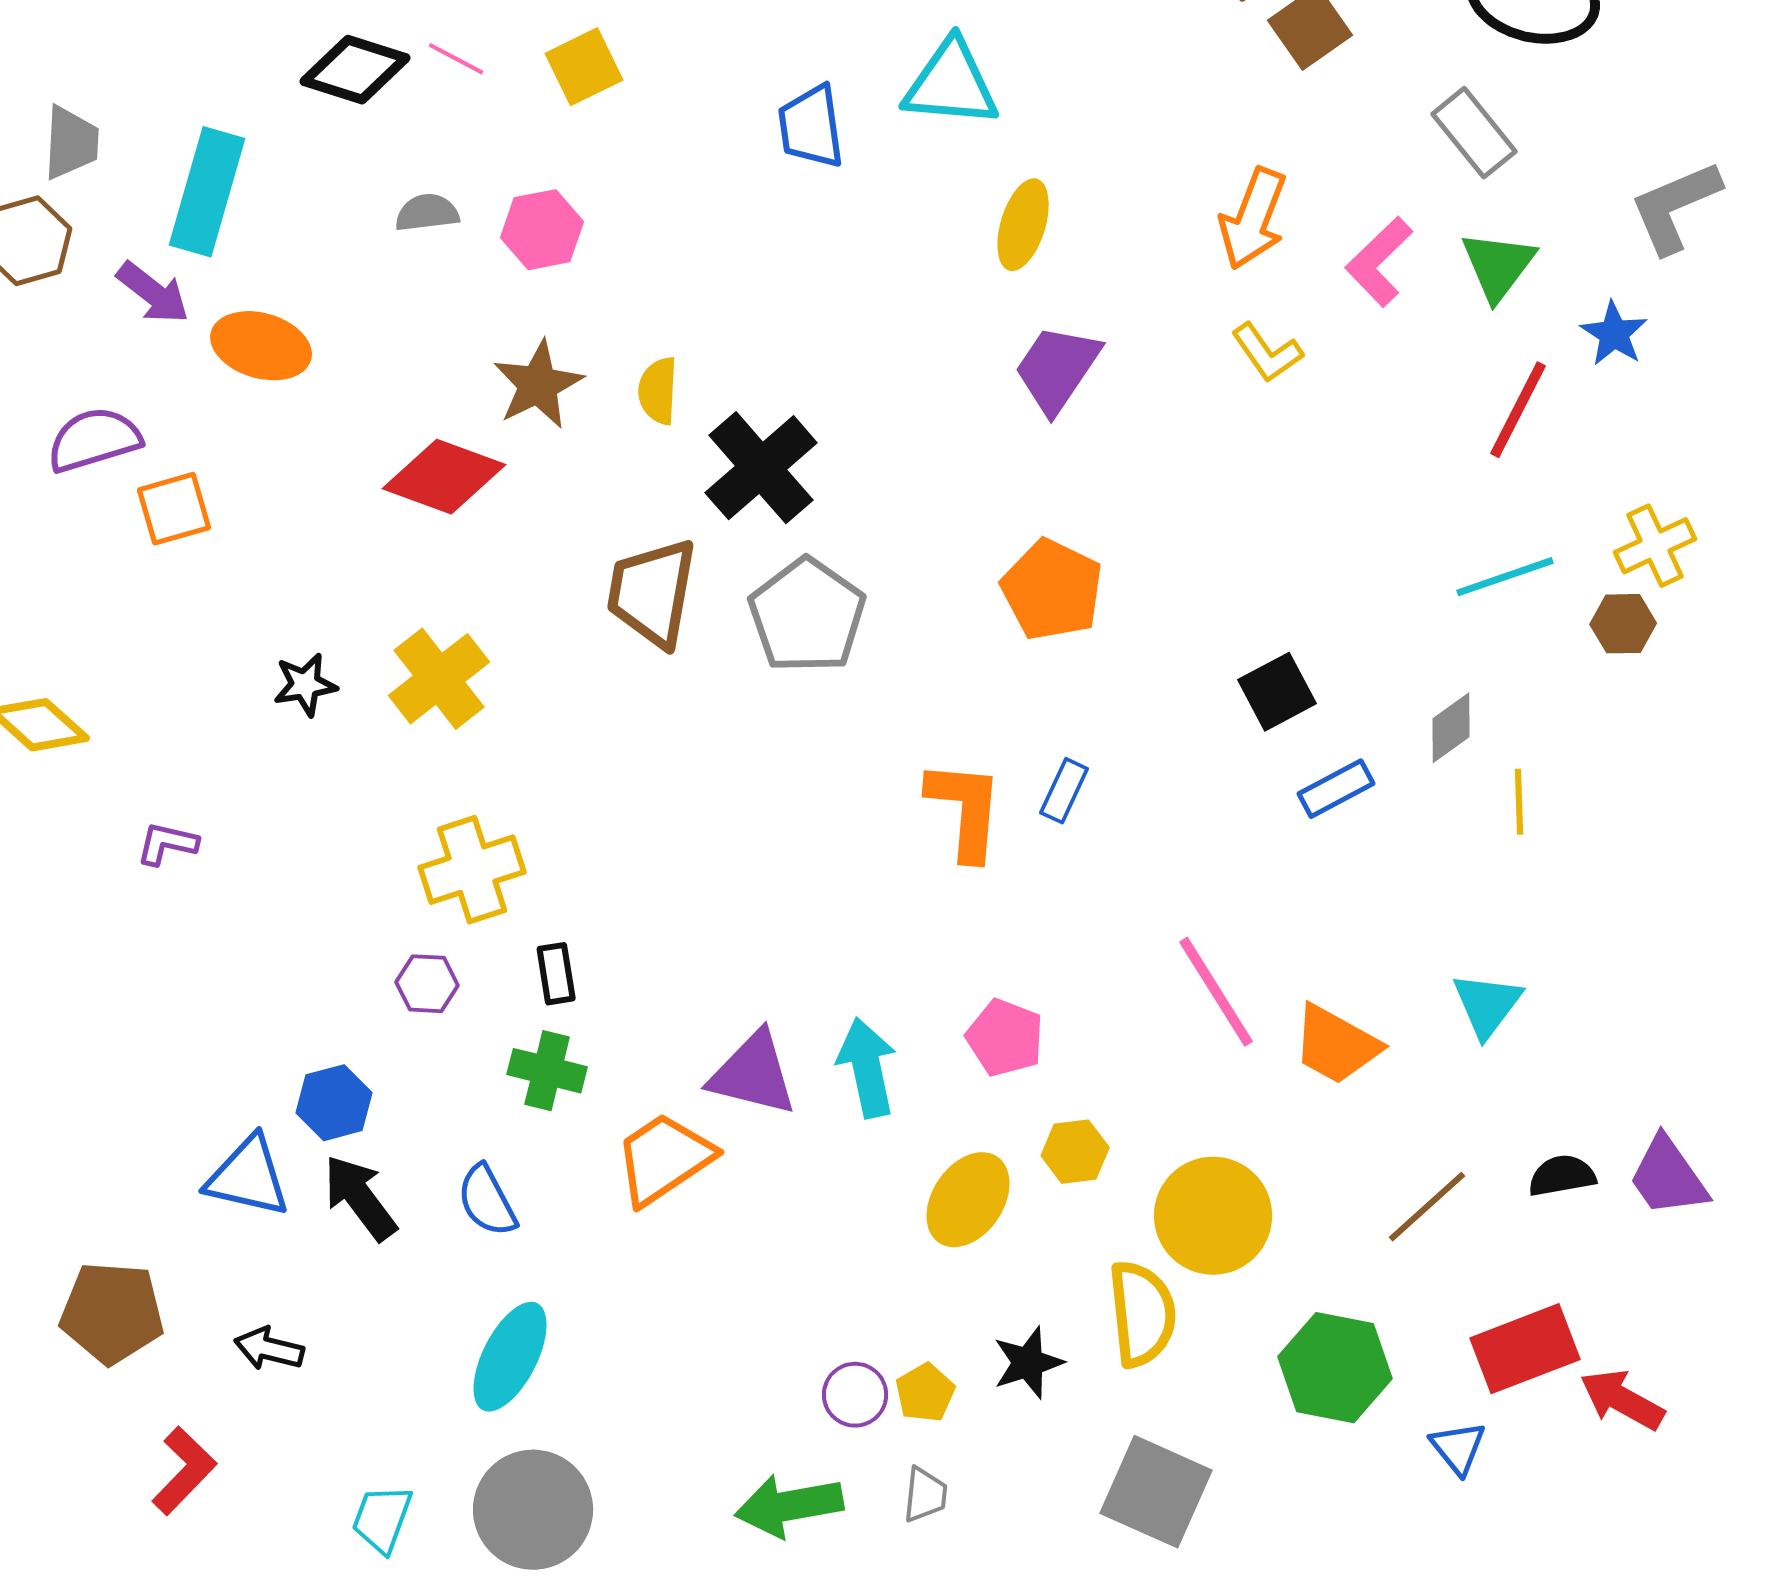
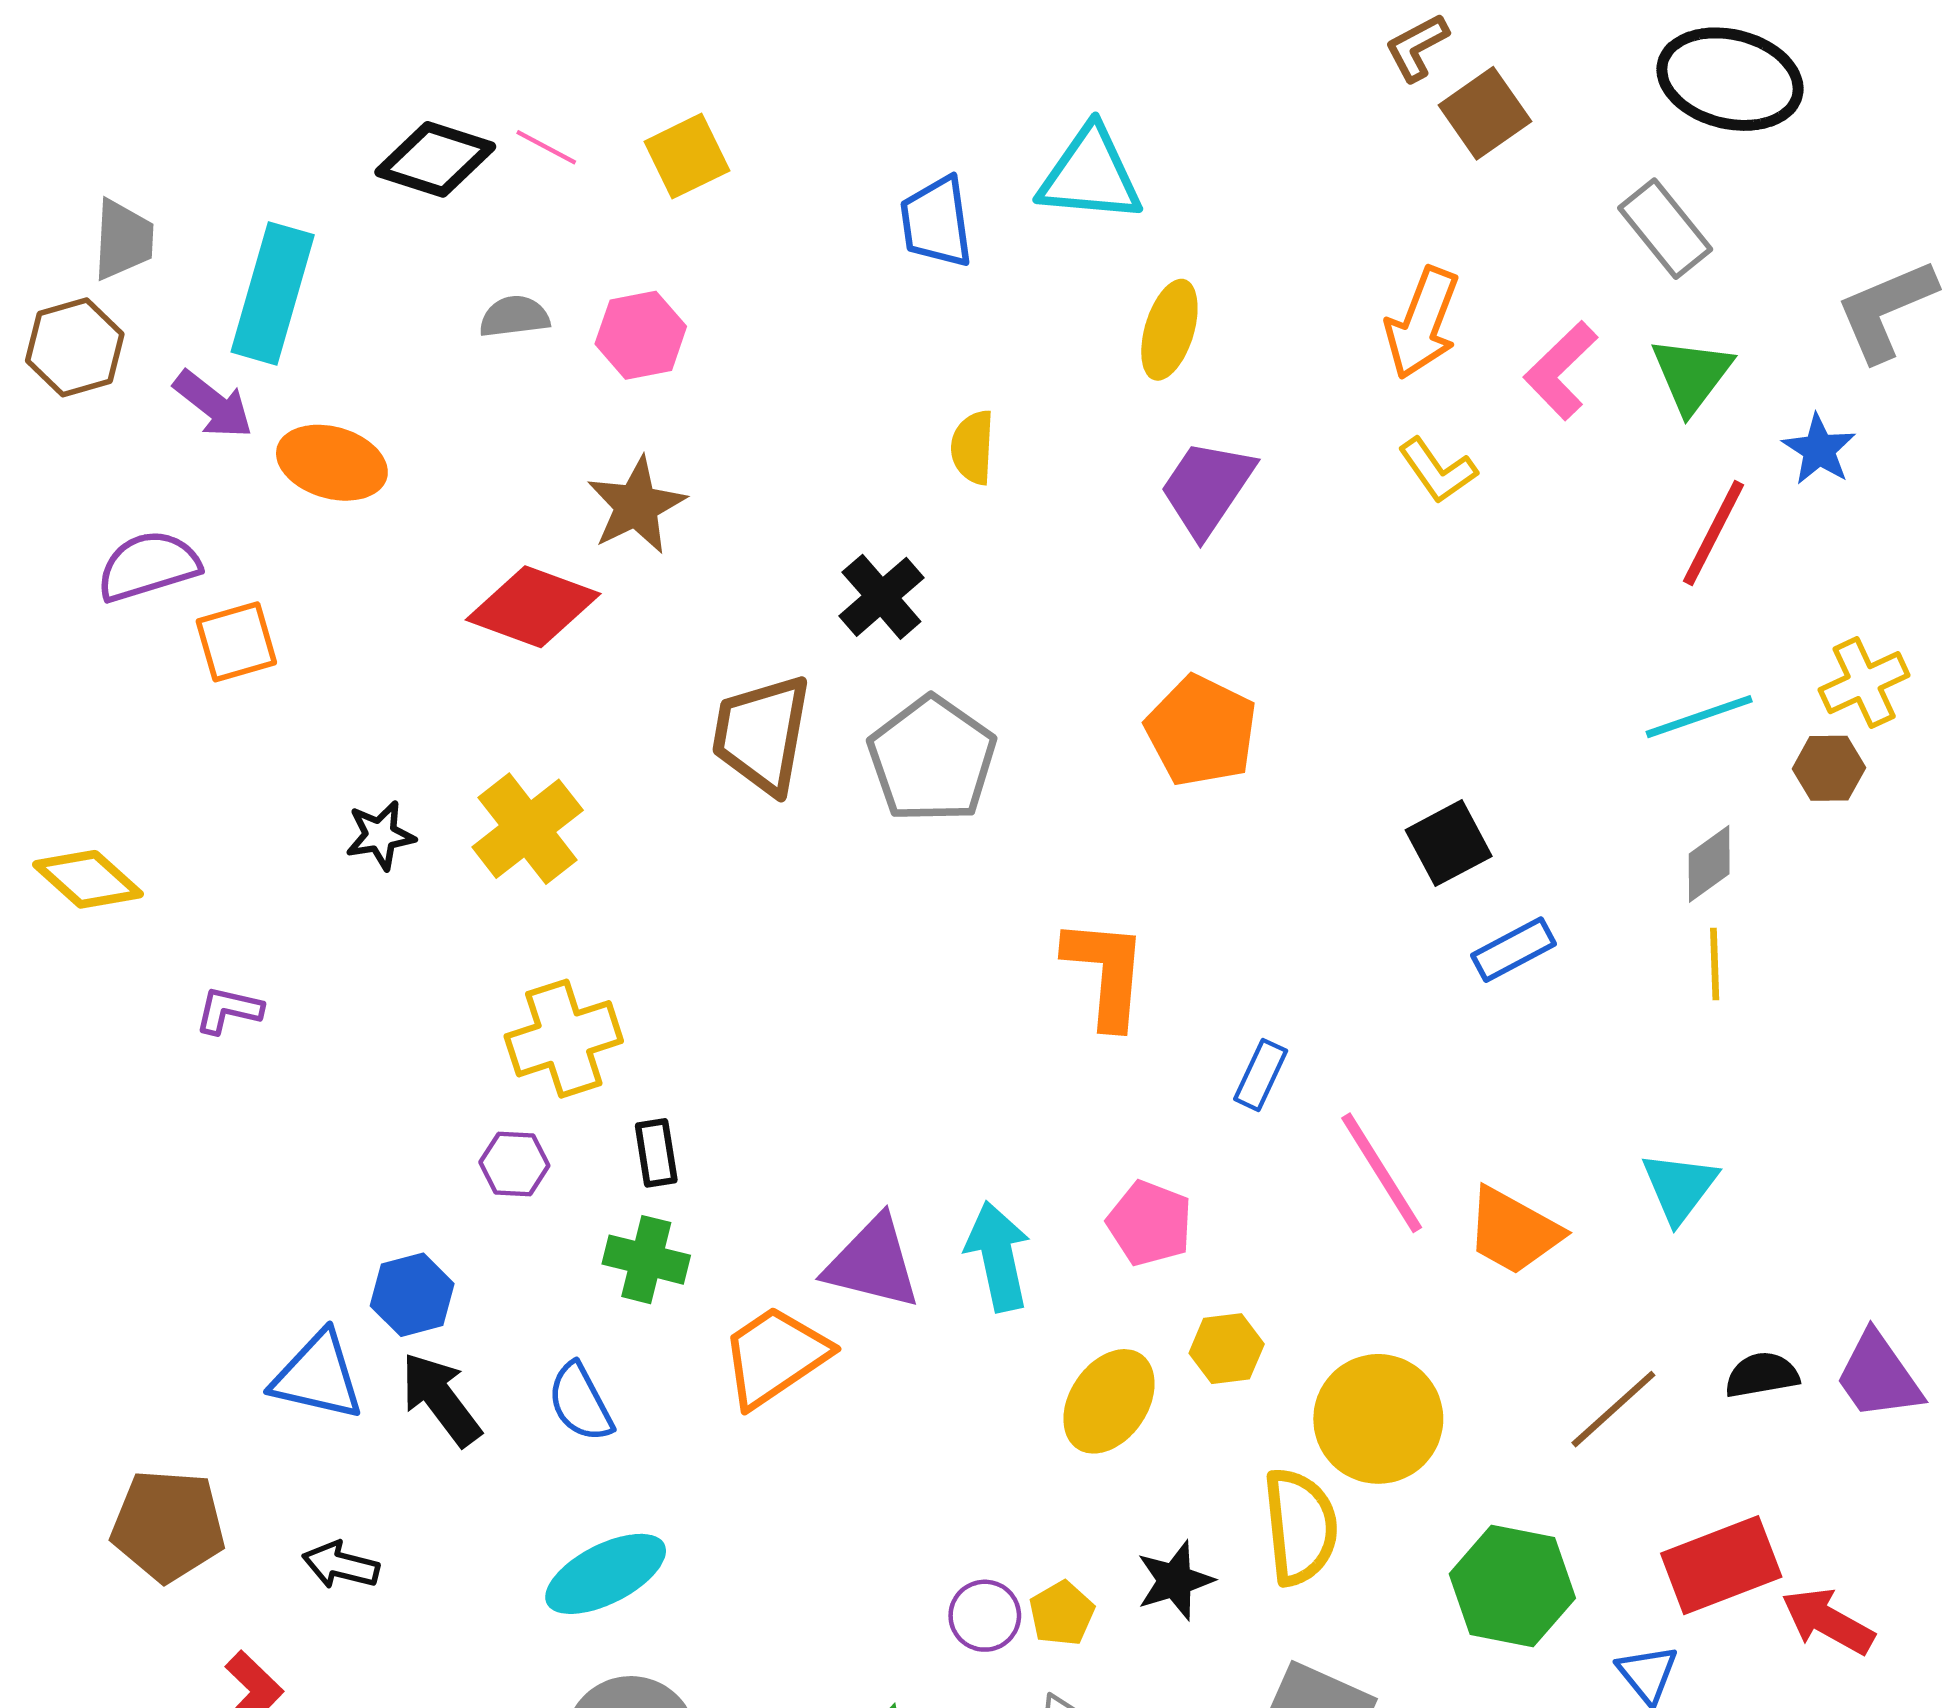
yellow semicircle: (658, 391) -> (973, 447), moved
black cross: (761, 468) -> (881, 597), size x0.7
gray diamond: (1451, 728) -> (1709, 864), moved
blue rectangle: (1064, 791) -> (1261, 1075), moved
cyan ellipse: (510, 1357) -> (606, 1574), turned 36

